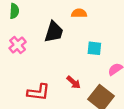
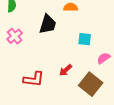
red arrow: (74, 82) -> (66, 70), turned 96

